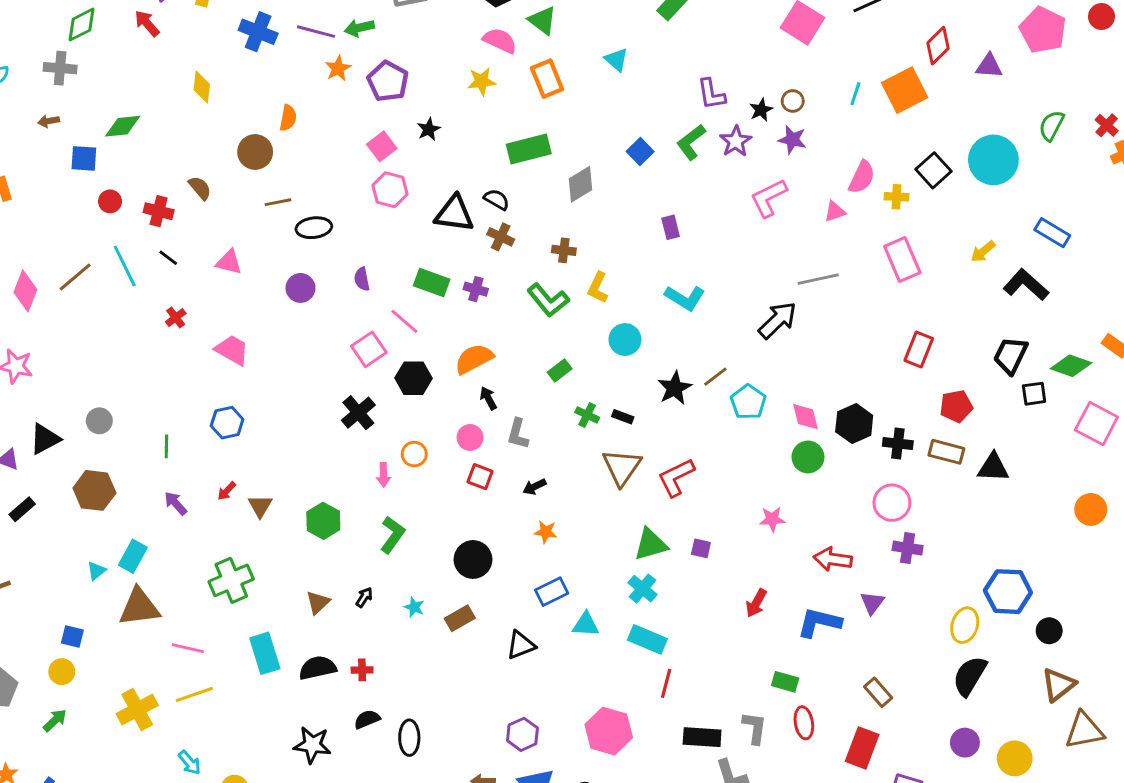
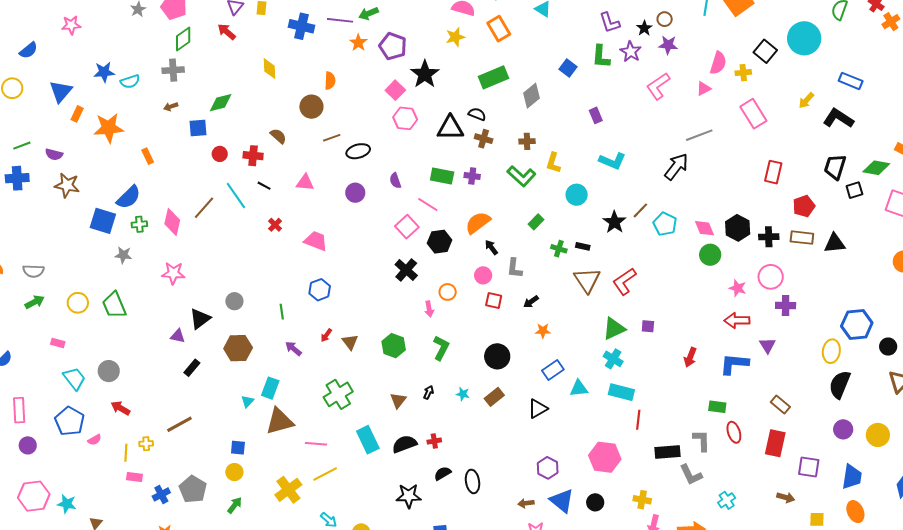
black star: (429, 129) -> (425, 74), size x1.8
green L-shape: (691, 142) -> (601, 57), turned -40
pink star: (772, 519) -> (738, 288), moved, turned 30

